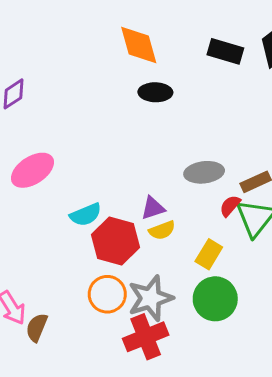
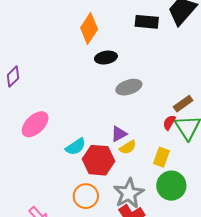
orange diamond: (139, 45) -> (89, 29), turned 60
gray ellipse: (204, 172) -> (129, 87), moved
orange circle: (107, 294) -> (86, 196), moved

